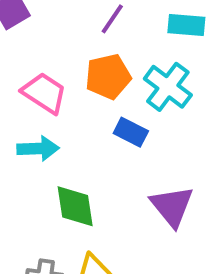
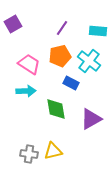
green diamond: (75, 206) -> (56, 109), moved
purple triangle: (172, 206) -> (91, 119), turned 40

